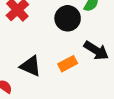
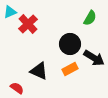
black circle: (68, 18) -> (70, 44), moved

